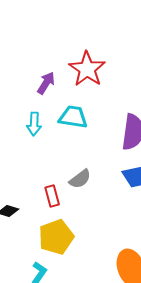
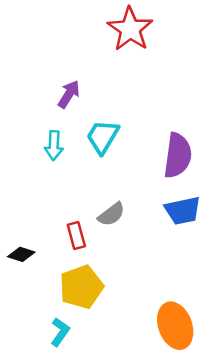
red star: (87, 69) -> (130, 29), moved
cyan trapezoid: (73, 117) -> (103, 137), turned -68

